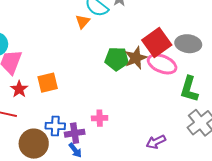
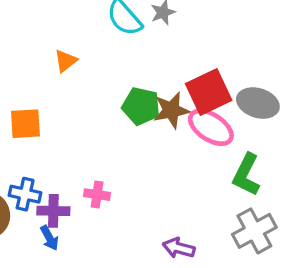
orange triangle: (83, 22) -> (66, 61), moved
purple arrow: (156, 142) -> (179, 248), turned 30

